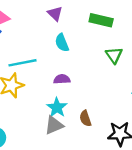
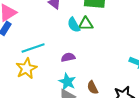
cyan semicircle: (62, 43) -> (74, 25), moved
green triangle: (114, 55) -> (86, 24), moved, turned -49

